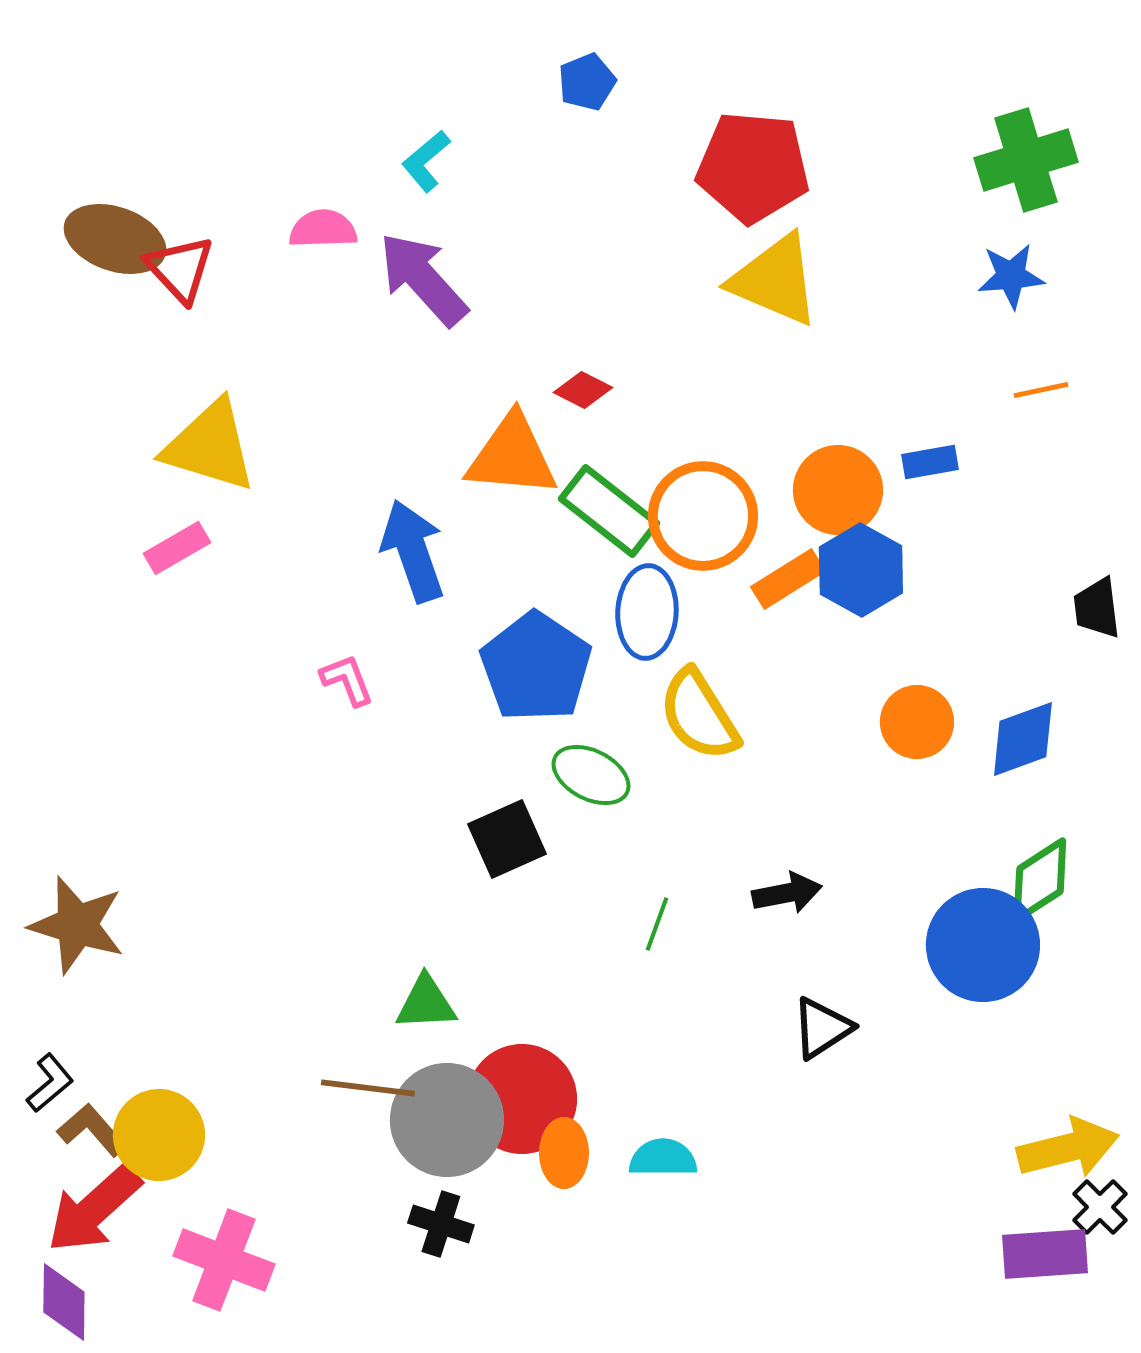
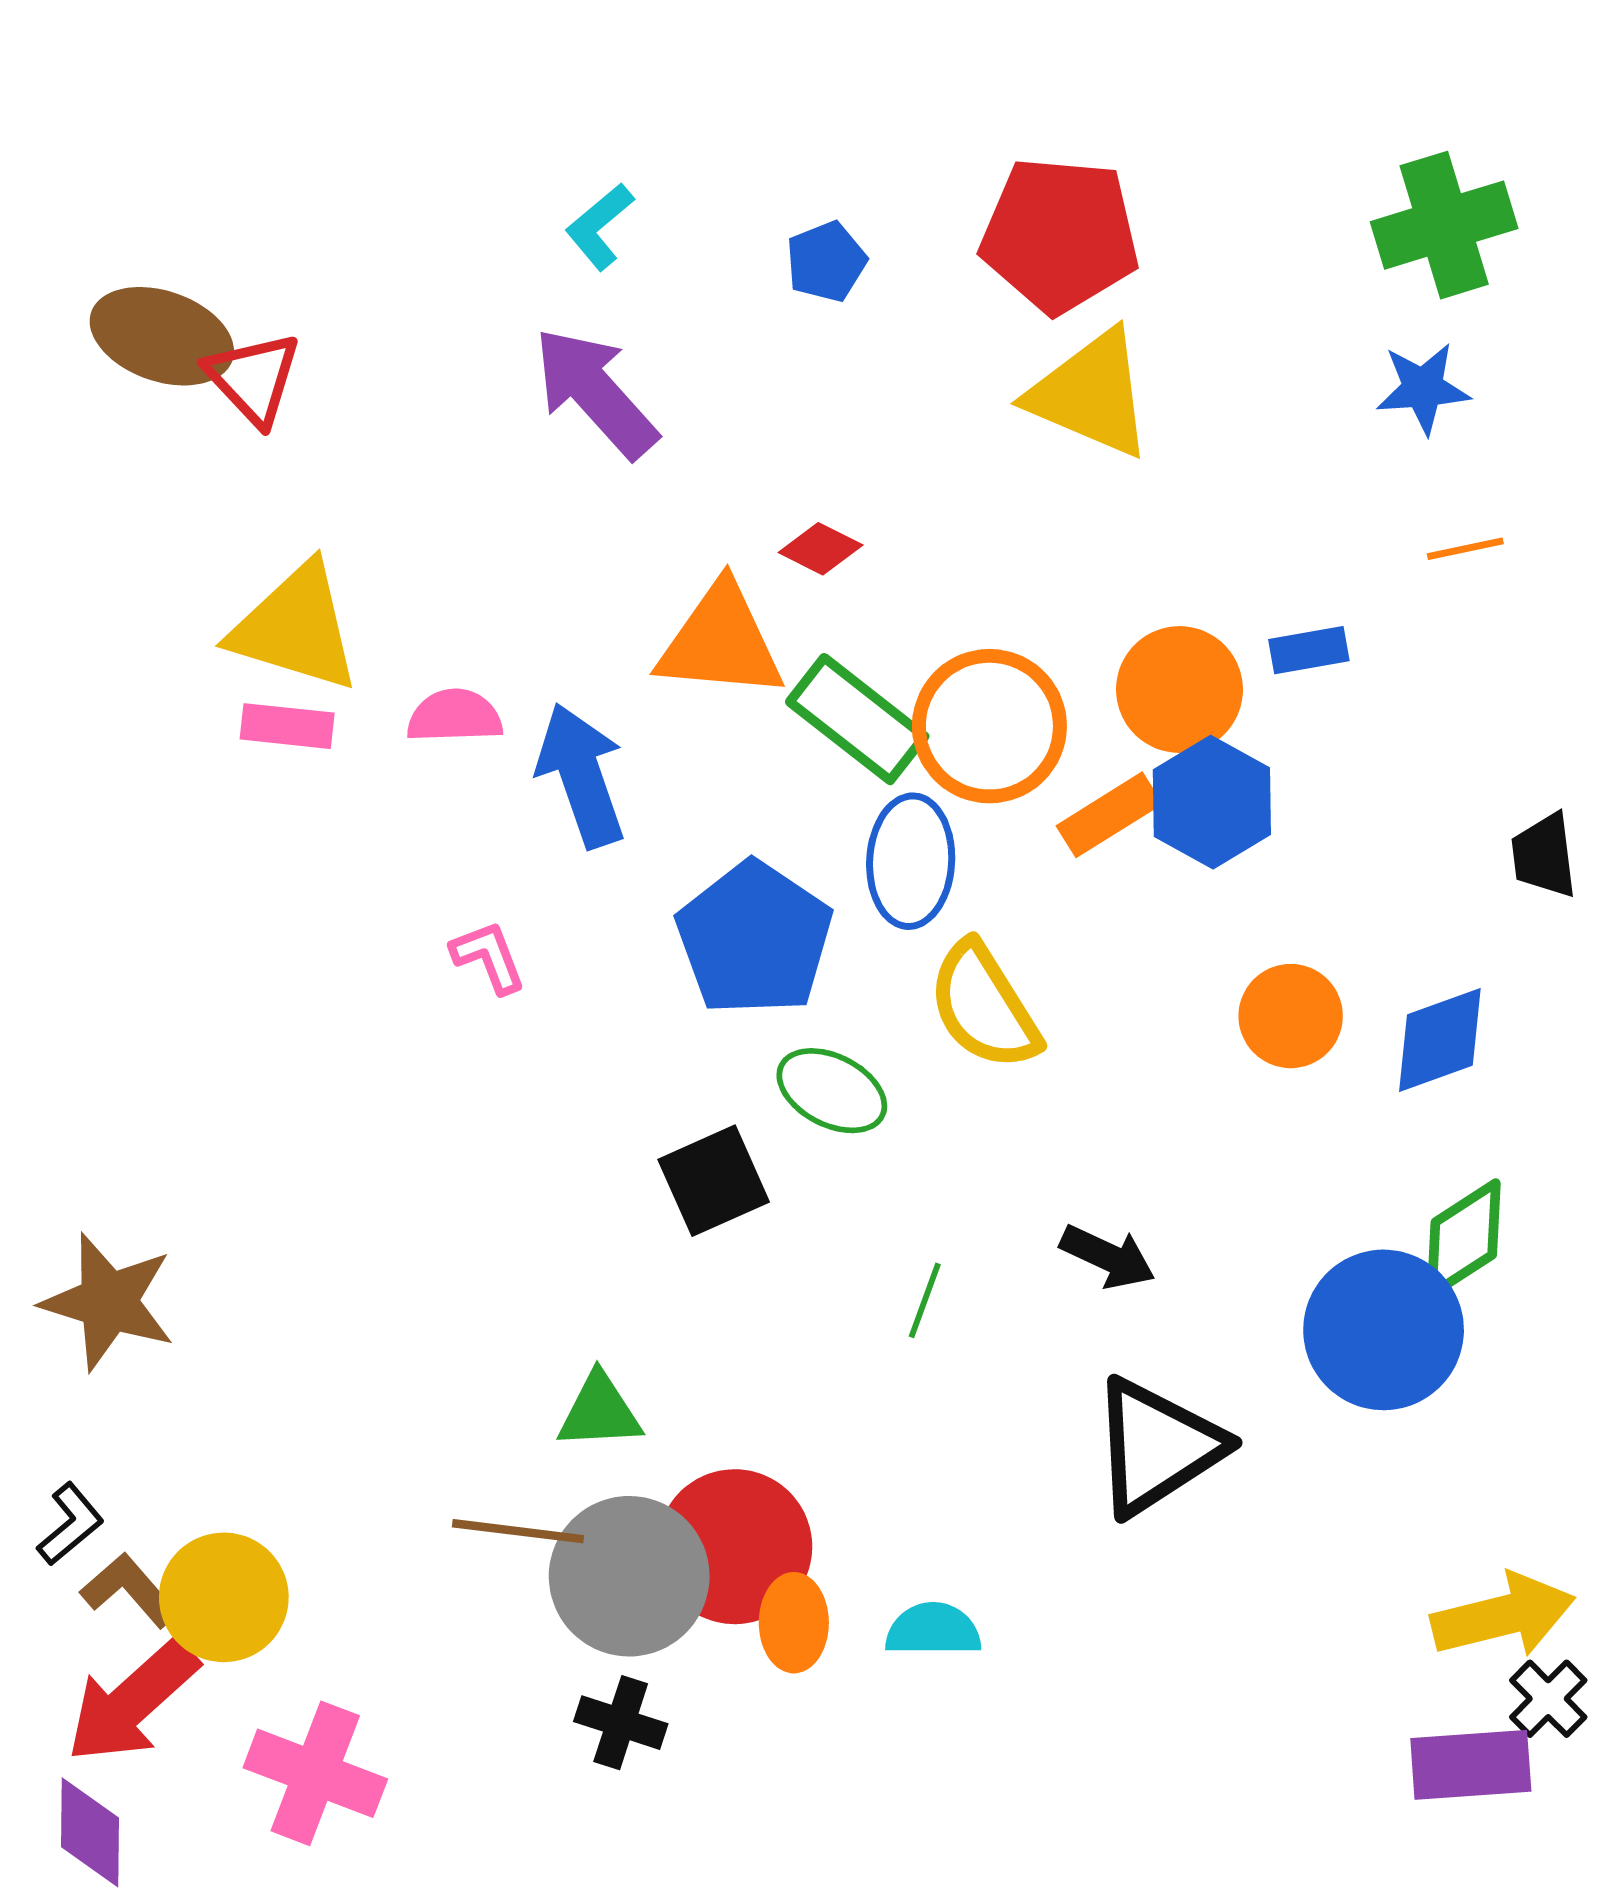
blue pentagon: (587, 82) -> (826, 262), moved
pink semicircle: (323, 229) -> (455, 716), moved
pink rectangle: (177, 548) -> (287, 726), moved, turned 36
black arrow: (787, 893) -> (1108, 1257), turned 36
black triangle: (822, 1028) -> (1157, 1447), size x1.6

